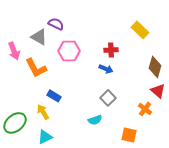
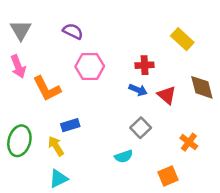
gray triangle: (39, 37) -> (21, 30), moved, turned 30
brown diamond: (155, 67) -> (202, 87), turned -30
red triangle: (158, 91) -> (167, 95), moved
blue rectangle: (54, 96) -> (70, 125), turned -48
green ellipse: (15, 123) -> (19, 141), moved, turned -35
orange square: (129, 135) -> (168, 176), turned -35

